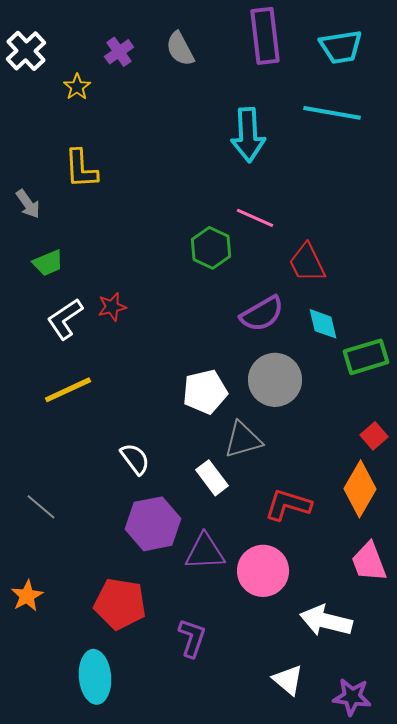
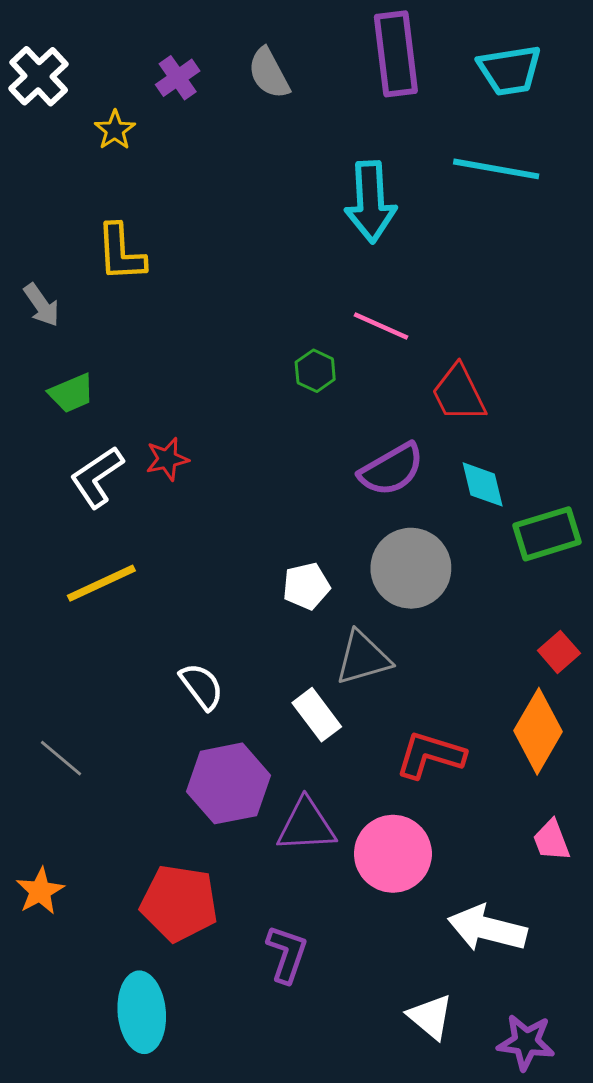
green hexagon: (211, 248) -> (315, 371), size x0.7
white pentagon: (205, 392) -> (306, 586), size x0.7
pink trapezoid: (369, 562) -> (551, 840), size x0.7

